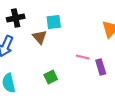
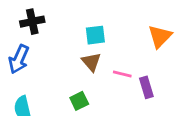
cyan square: (54, 22) -> (95, 35), moved
brown triangle: (40, 37) -> (91, 62), moved

